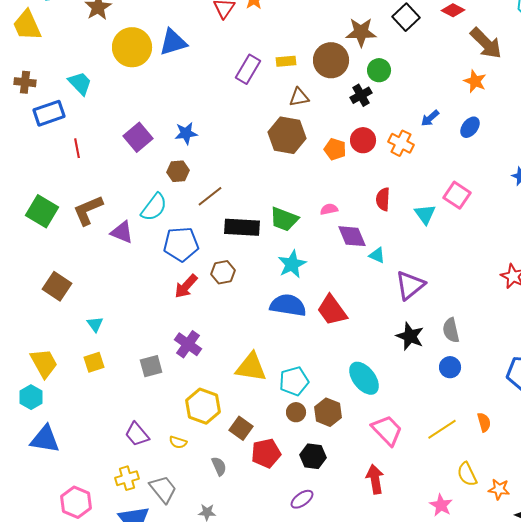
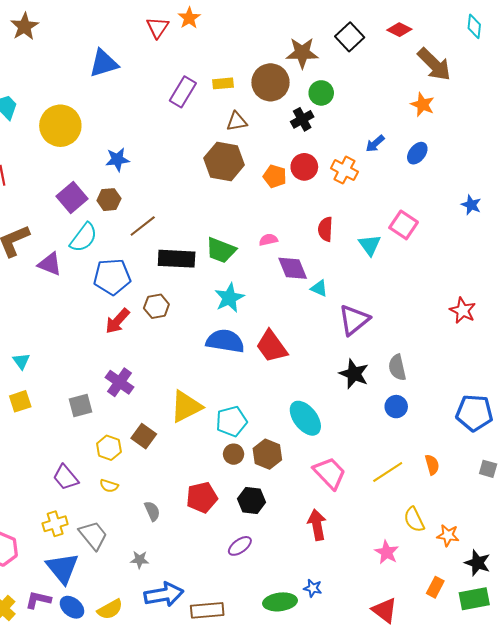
yellow circle: (132, 47) -> (60, 126), moved
purple square: (138, 137) -> (72, 197), moved
yellow triangle: (251, 367) -> (186, 407), turned -36
yellow hexagon: (203, 406) -> (109, 448), moved, size x0.7
brown square: (241, 428) -> (144, 436), moved

